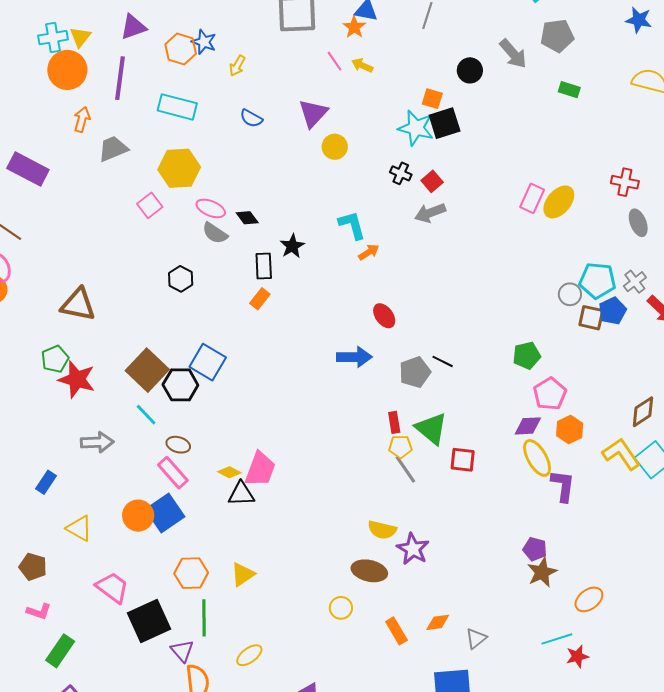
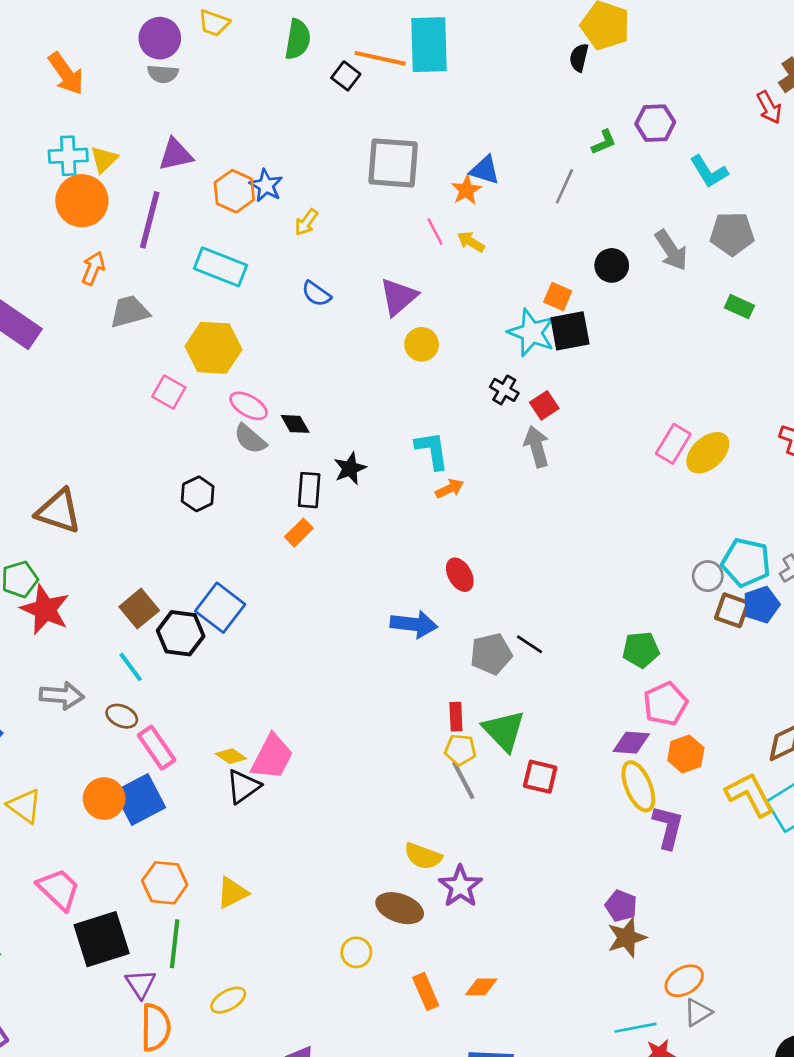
pink square: (150, 205) -> (169, 392), turned -30
gray arrow: (430, 213) -> (537, 447), turned 88
brown square: (147, 370) -> (139, 609), size x0.7
brown ellipse: (178, 445) -> (122, 716), moved
black triangle: (241, 494) -> (243, 786), turned -40
gray triangle: (476, 638) -> (698, 1012), moved

